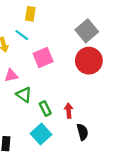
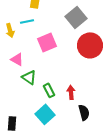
gray square: (87, 31) -> (76, 17), moved
cyan line: (22, 35) -> (27, 21), turned -48
pink triangle: (11, 76) -> (17, 59), turned 40

